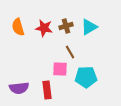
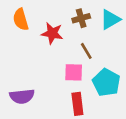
red star: (44, 28) -> (52, 33), moved
cyan pentagon: (86, 77) -> (106, 82), turned 30
red rectangle: (47, 90) -> (77, 104), moved

